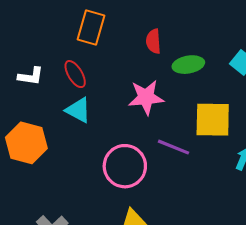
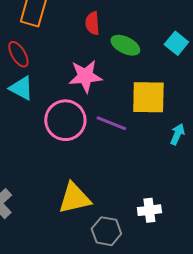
green ellipse: (188, 65) -> (125, 45), turned 36
pink circle: (125, 166) -> (65, 120), moved

